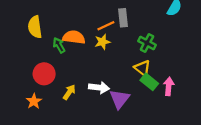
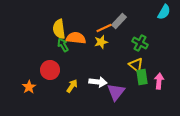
gray rectangle: (123, 18) -> (119, 21), turned 49
yellow semicircle: (35, 27) -> (59, 29), moved
green rectangle: (149, 82) -> (142, 77), turned 42
orange star: (34, 101) -> (29, 87), moved

